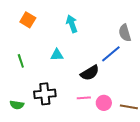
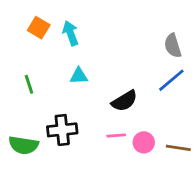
cyan arrow: (72, 24) -> (70, 33), moved
blue line: (111, 54) -> (171, 80), moved
green semicircle: (17, 105) -> (23, 145), size x1.5

